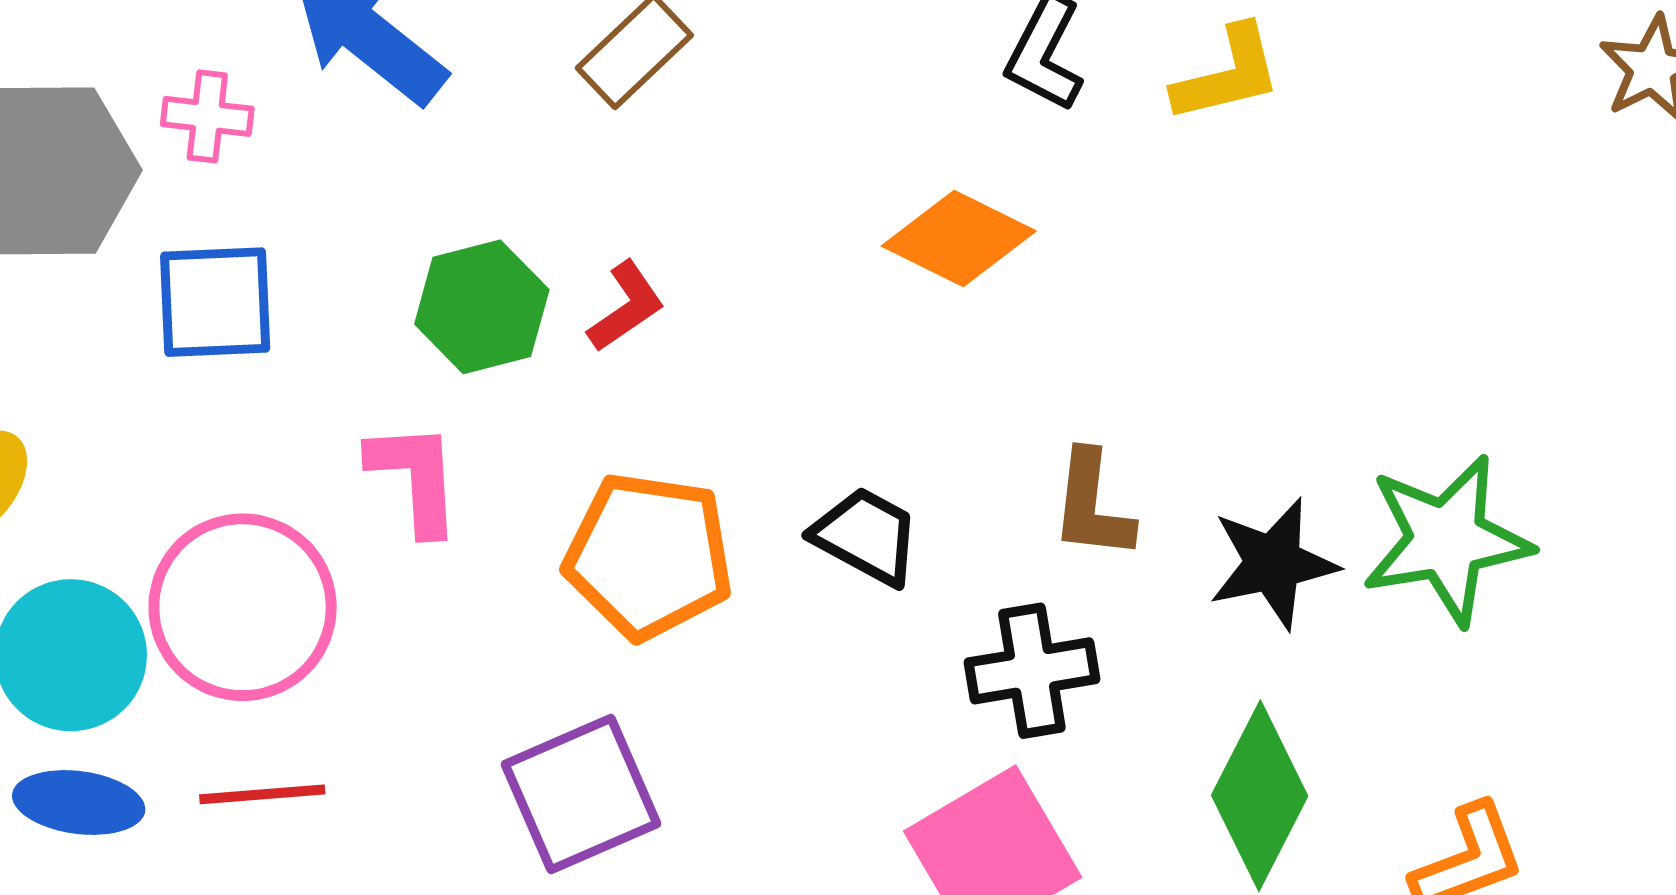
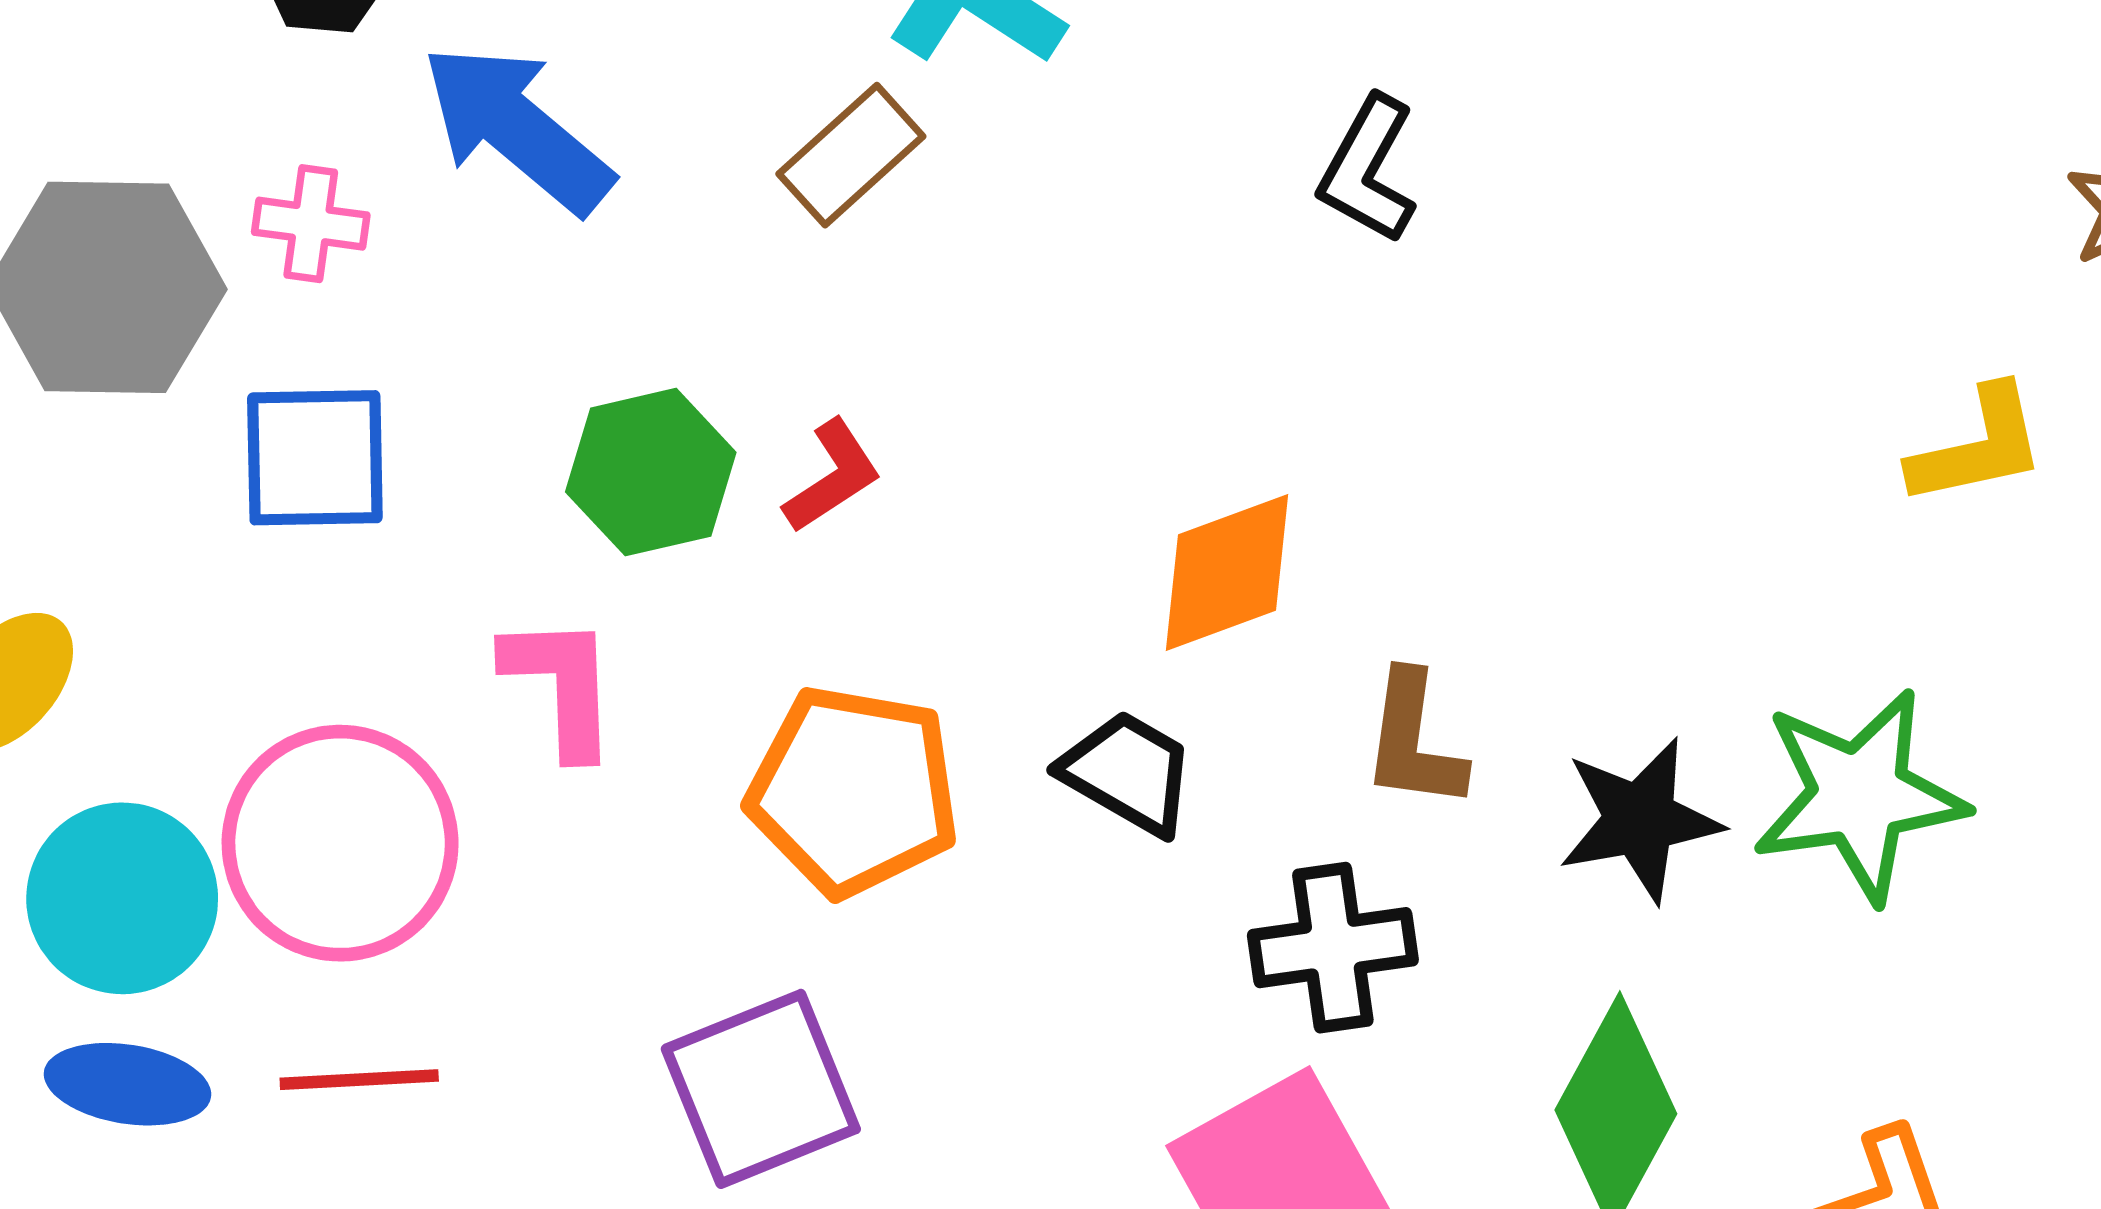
yellow L-shape: (1228, 74) -> (1978, 446), moved
orange diamond: (959, 239) -> (1227, 573), moved, turned -48

